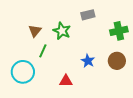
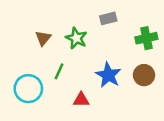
green line: (43, 51) -> (59, 71), moved
blue star: (88, 61) -> (108, 75), size x1.5

